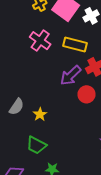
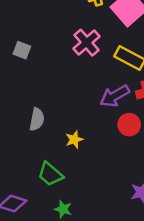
gray semicircle: (17, 107) -> (37, 119), turned -36
yellow star: (40, 114) -> (74, 140), moved

